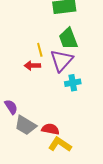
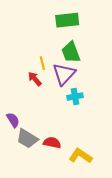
red arrow: (32, 66) -> (35, 79), turned 49
yellow L-shape: (60, 144) -> (81, 156), moved

